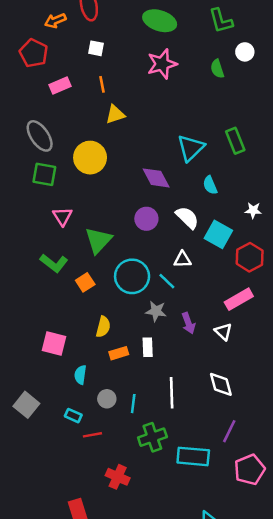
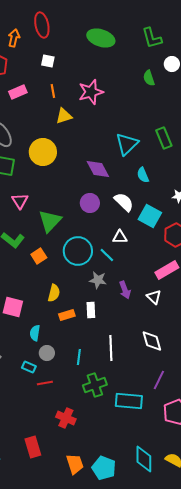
orange arrow: (55, 21) -> (14, 38), turned 126
pink star: (162, 64) -> (91, 92), moved
gray circle: (107, 399) -> (47, 353), moved

